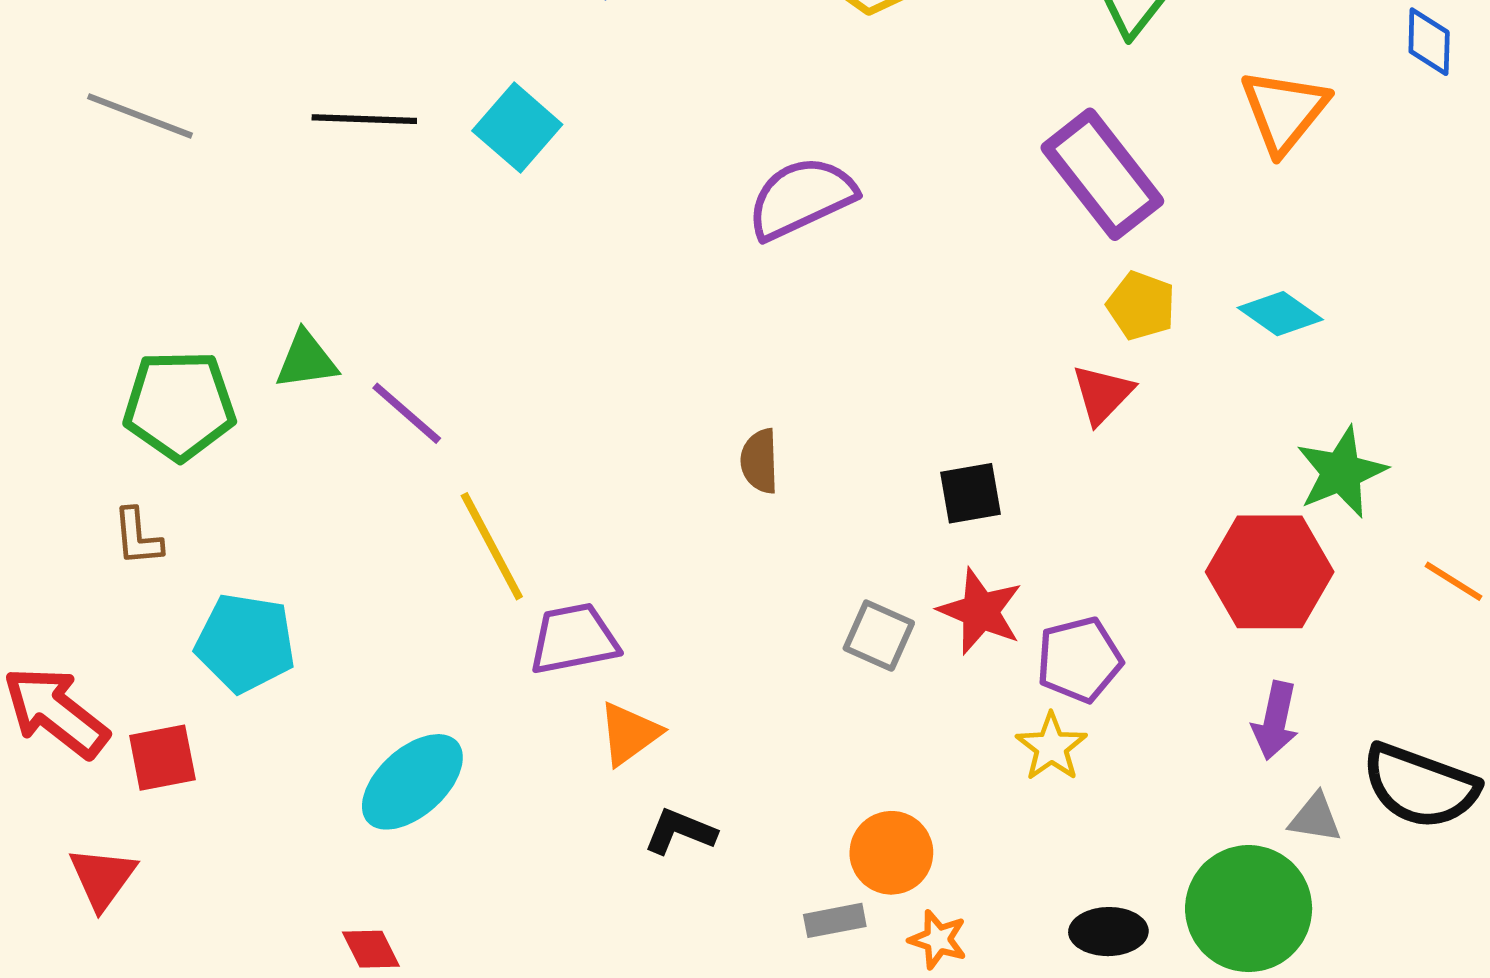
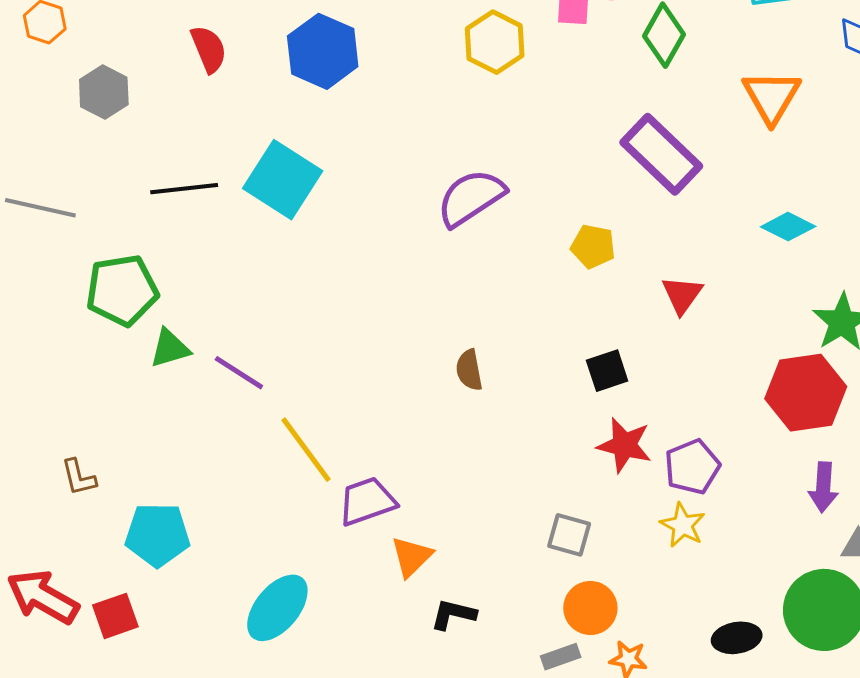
cyan square: (517, 128) -> (283, 180), size x1.4
yellow pentagon: (1141, 306) -> (593, 246), moved
green pentagon: (179, 405) -> (122, 290), moved
gray square: (879, 636) -> (569, 535), moved

